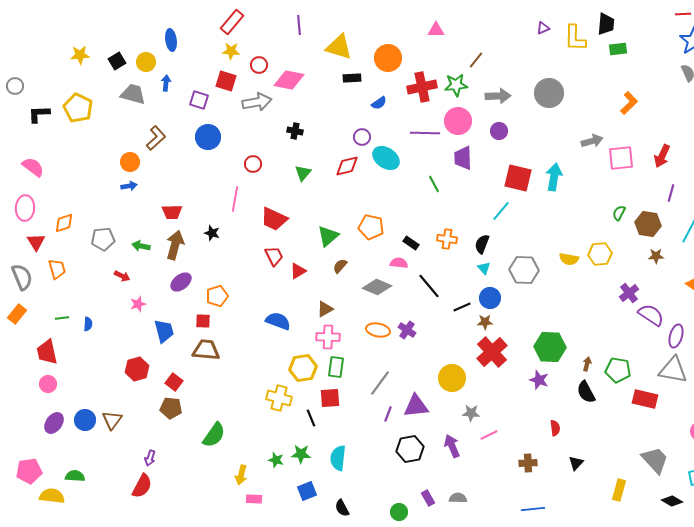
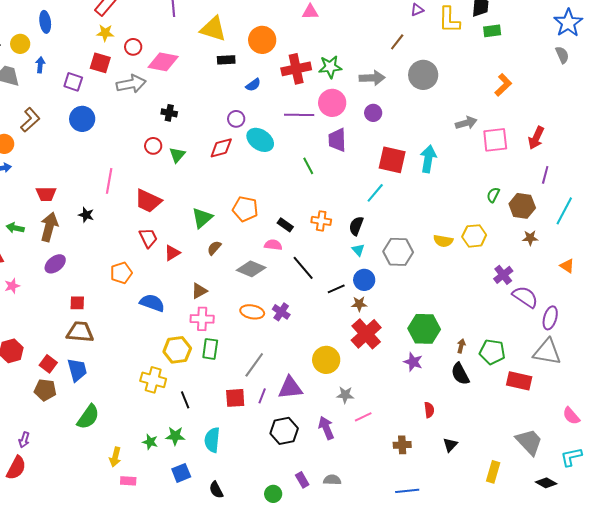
brown line: (476, 60) -> (397, 42), moved
red circle: (253, 164) -> (153, 146), moved
orange pentagon: (217, 296) -> (121, 273), moved
blue trapezoid: (164, 331) -> (77, 370), moved
red square: (330, 398) -> (235, 398), moved

